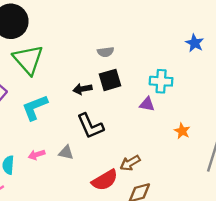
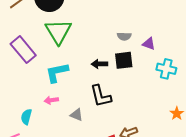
purple triangle: (147, 104) -> (149, 44), moved
pink arrow: (37, 155) -> (51, 100), moved

